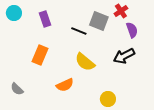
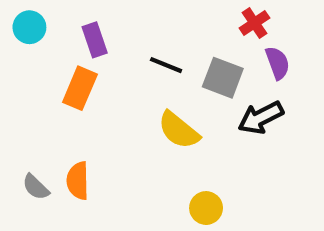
gray square: (99, 21) -> (223, 78), moved
orange rectangle: (40, 55) -> (80, 88), moved
orange semicircle: (65, 85) -> (78, 181), moved, turned 114
yellow circle: (108, 99) -> (206, 208), moved

